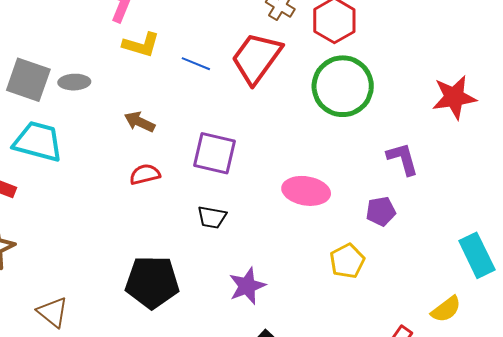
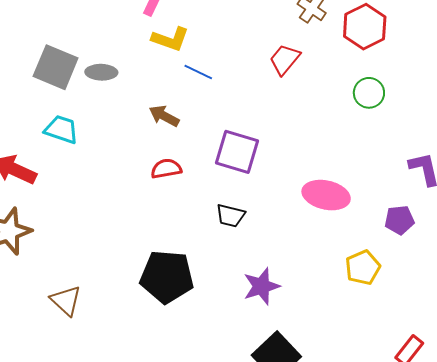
red trapezoid: (256, 58) -> (285, 59), size x0.6
blue line: (196, 64) -> (198, 72), moved
green circle: (343, 86) -> (369, 93), size x0.5
cyan trapezoid: (38, 142) -> (61, 129), size x0.7

